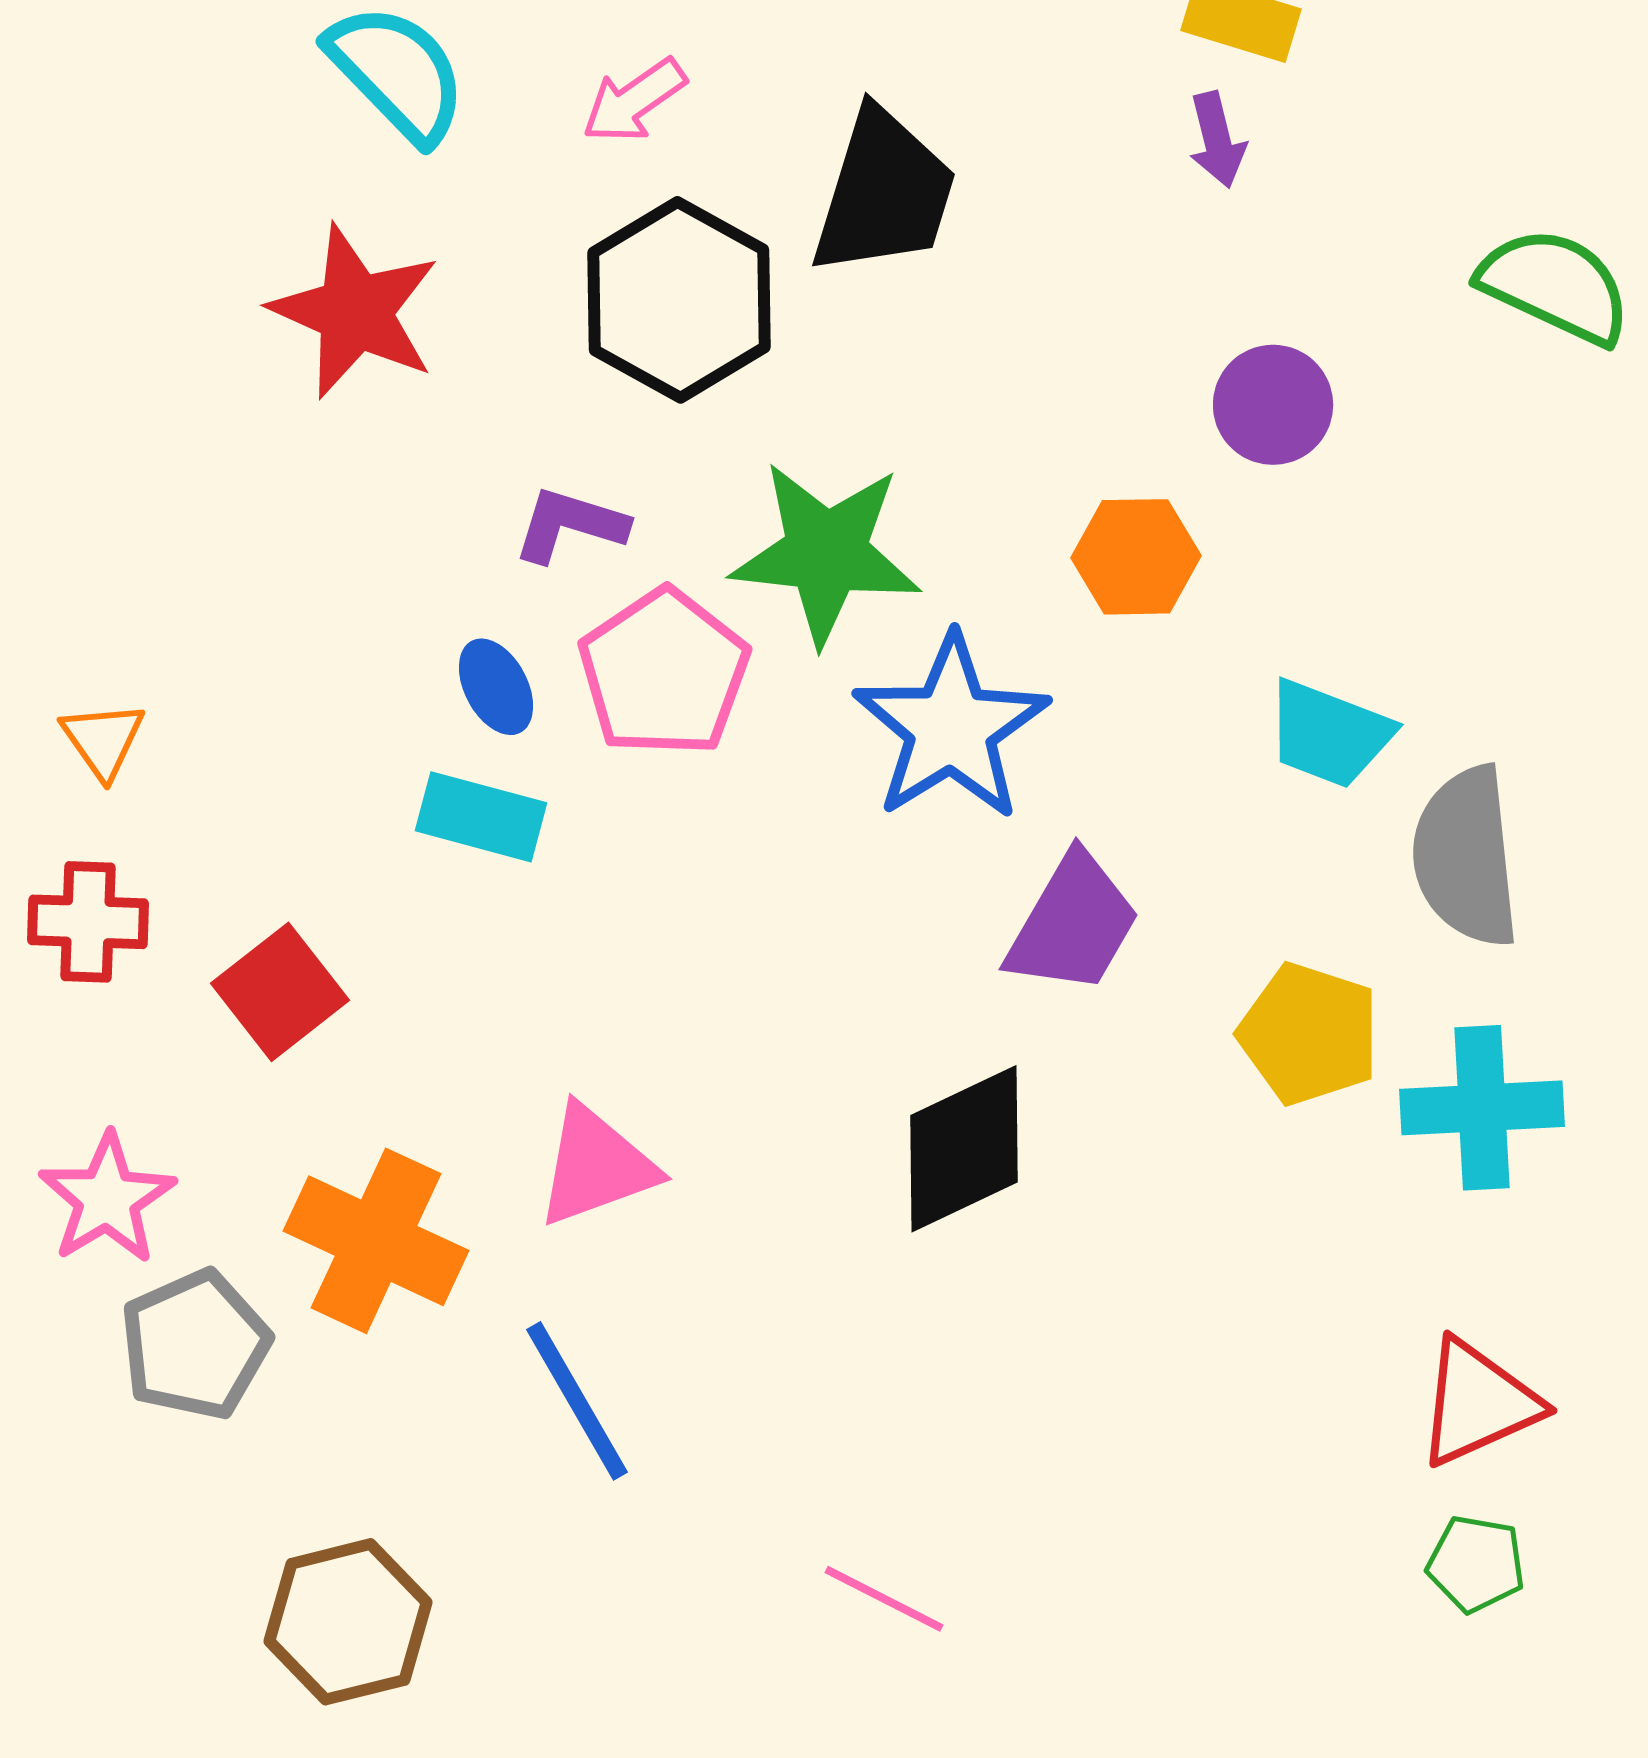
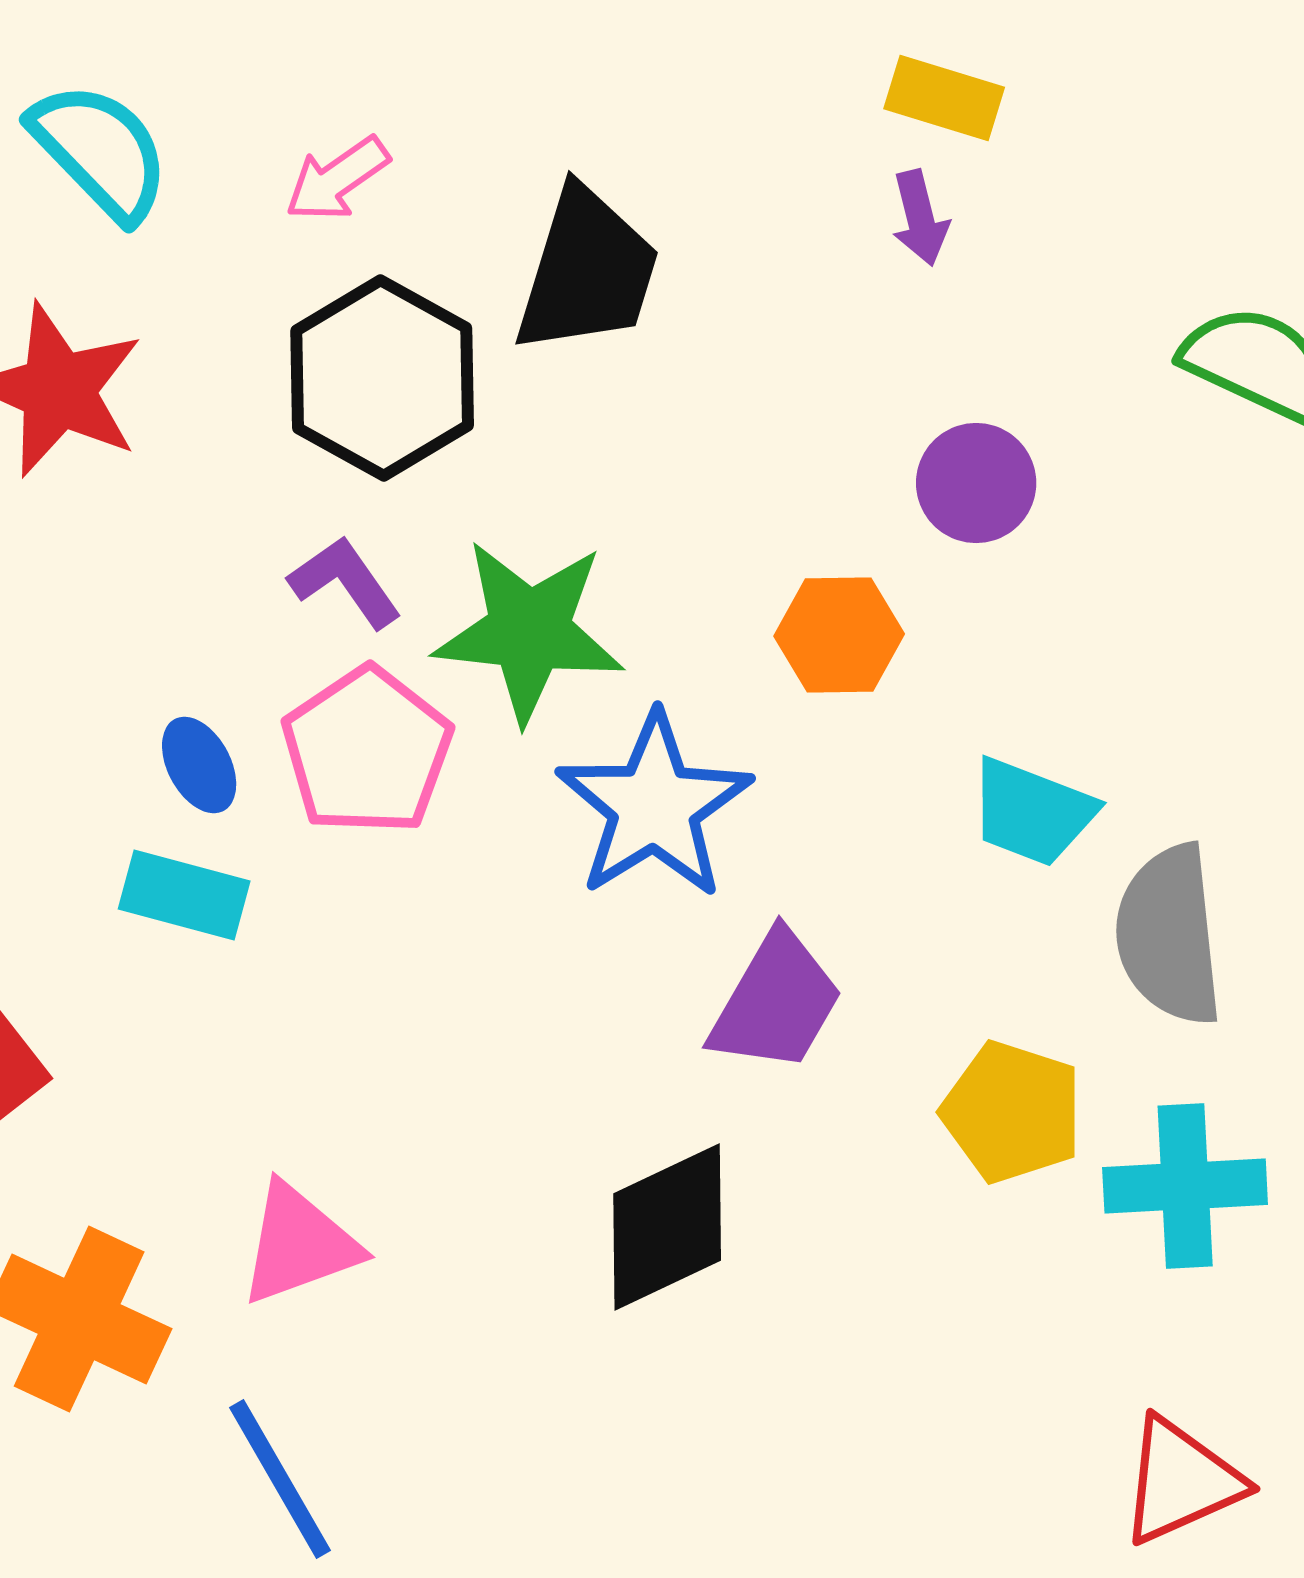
purple L-shape: (570, 525) -> (345, 582), moved, turned 38

